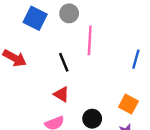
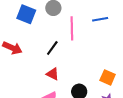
blue line: (136, 59) -> (100, 19), moved, turned 70
black line: (64, 62) -> (52, 48), turned 63

